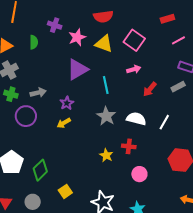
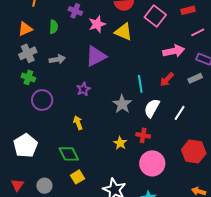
pink square: (134, 40) -> (155, 16), moved
pink arrow: (134, 69) -> (174, 51), moved, size x1.5
cyan line: (106, 85) -> (140, 84), moved
gray arrow: (38, 93) -> (57, 59), moved
white semicircle: (136, 119) -> (152, 108), turned -78
yellow arrow: (64, 123) -> (78, 123), moved, turned 96
green diamond: (40, 170) -> (69, 154), moved, turned -75
pink circle: (139, 174) -> (152, 163), size x1.6

